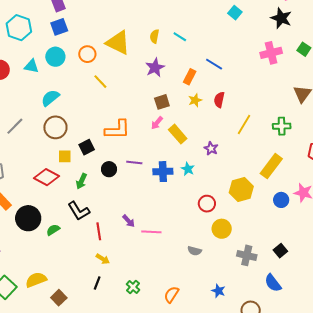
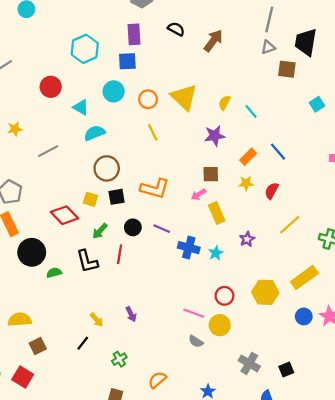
cyan triangle: (32, 66) -> (81, 107), moved
brown circle: (55, 127) -> (107, 168), moved
purple arrow: (129, 221) -> (131, 314), moved
yellow circle: (222, 229) -> (220, 325), moved
red line: (99, 231) -> (120, 254), moved
pink line: (151, 232) -> (194, 313), moved

